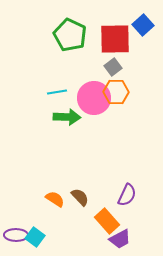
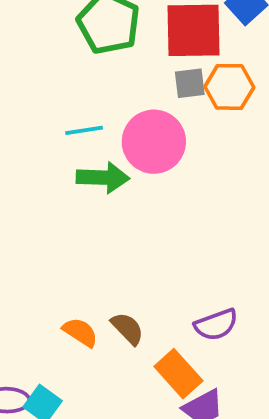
gray square: (113, 67) -> (190, 83), turned 30
orange hexagon: (116, 92) -> (229, 87), moved
purple semicircle: (127, 195) -> (216, 325), turned 45

